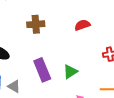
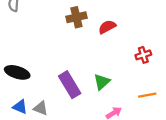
brown cross: (36, 24) -> (76, 17), moved

